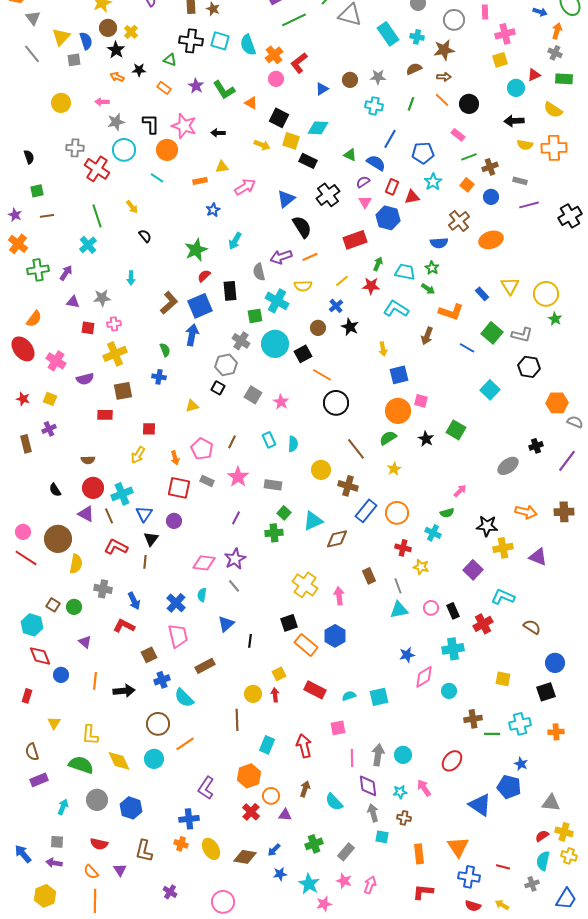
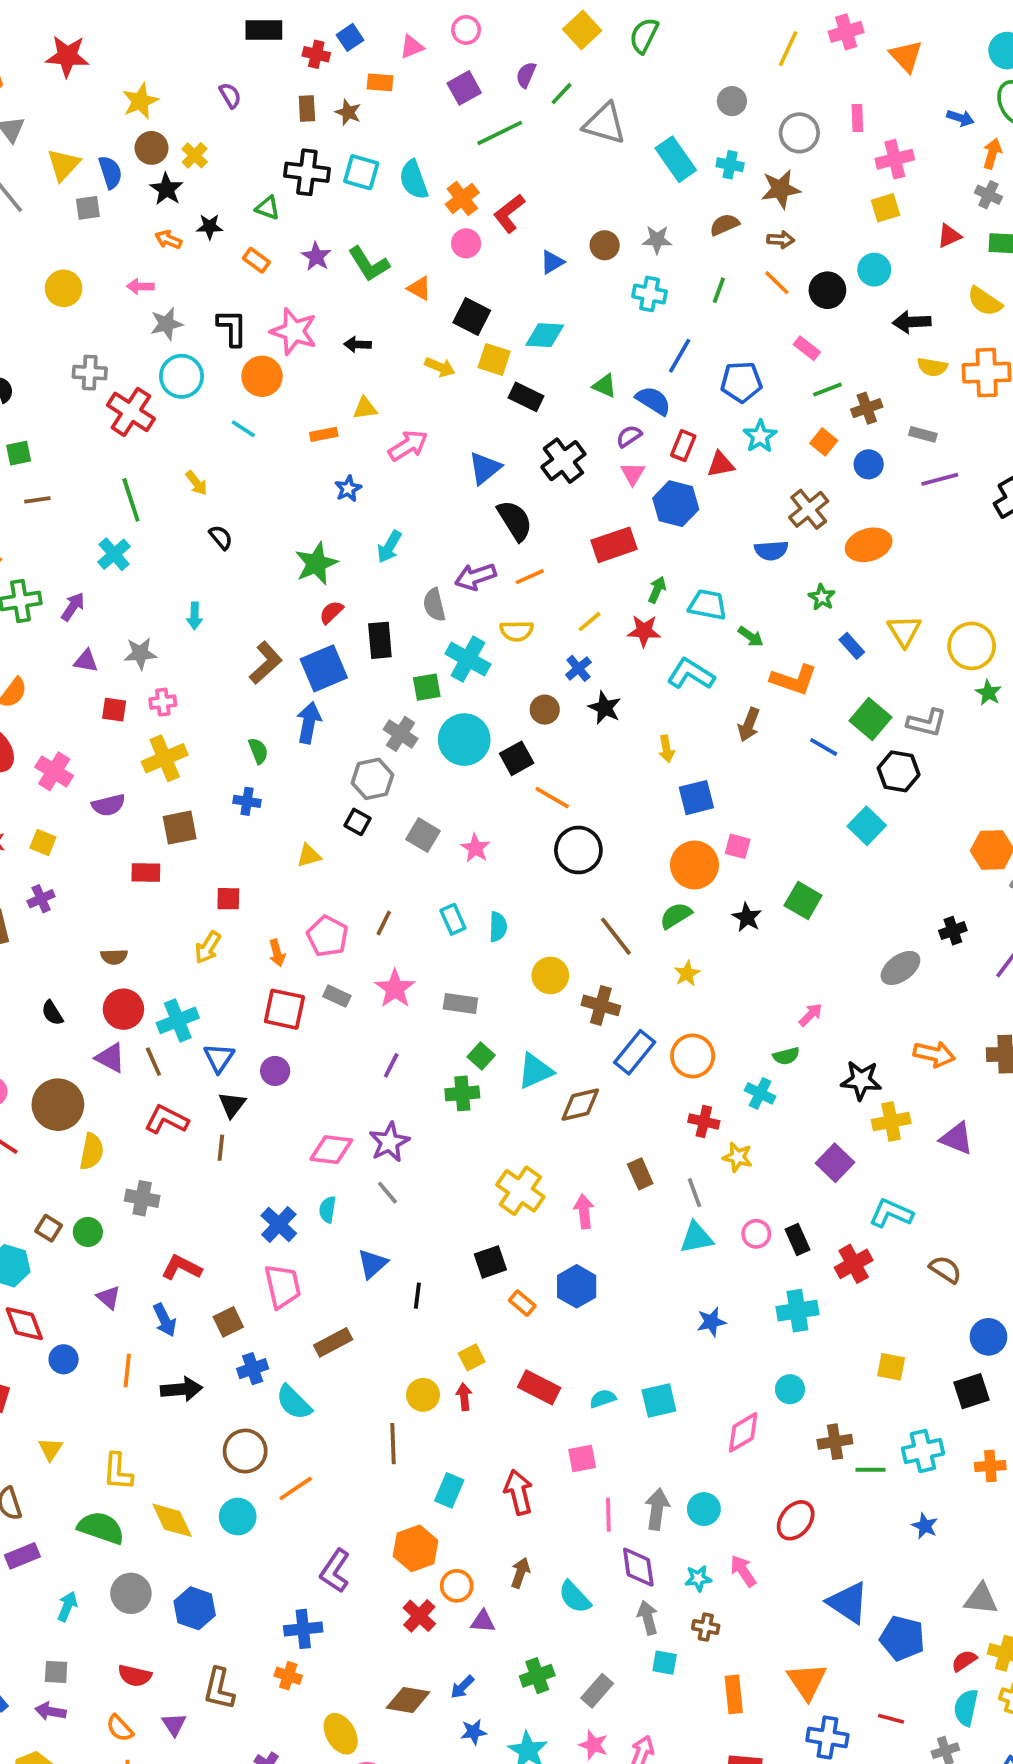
cyan circle: (516, 88) -> (874, 270), moved
green star: (432, 268) -> (822, 597), moved
black hexagon: (529, 367) -> (899, 771), moved
blue arrow: (134, 601) -> (165, 1320), moved
orange rectangle: (306, 645) -> (522, 1303), size x0.6
pink diamond: (424, 677) -> (743, 1432), moved
blue pentagon: (509, 787) -> (902, 1638), moved
yellow ellipse: (211, 849) -> (341, 1734), moved

